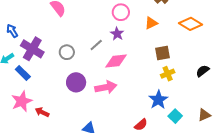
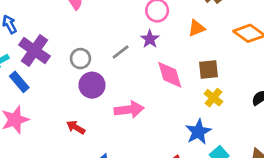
pink diamond: (116, 61) -> (170, 75), moved, turned 75
yellow cross: (168, 74) -> (213, 98), turned -32
purple circle: (76, 82) -> (92, 85), moved
red arrow: (42, 112) -> (76, 127), moved

